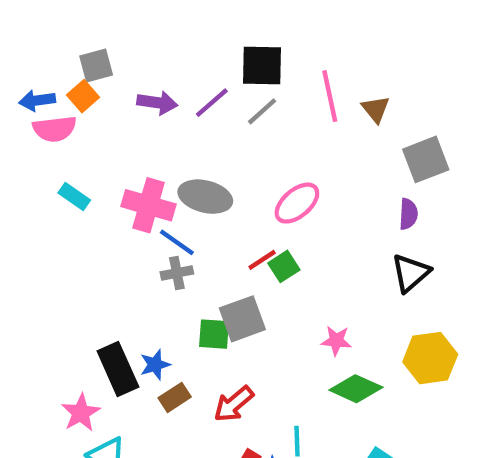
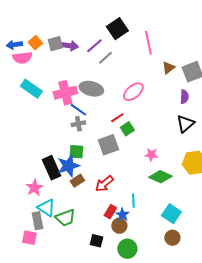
gray square: (96, 66) -> (55, 44), moved
black square: (262, 66) -> (117, 29), turned -35
brown triangle: (376, 109) -> (168, 68), moved, turned 32
gray line: (262, 111) -> (105, 58), moved
cyan rectangle: (74, 197) -> (31, 89), size x1.5
pink cross: (148, 205) -> (65, 93), turned -30
green square: (284, 266) -> (127, 129), moved
green square: (214, 334) -> (76, 152), moved
blue star: (155, 365) -> (68, 166), size x1.6

